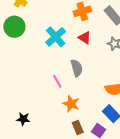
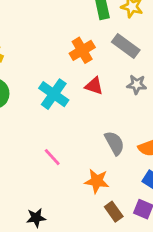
gray semicircle: (77, 68) -> (114, 143), moved
pink line: (57, 81) -> (52, 157), moved

